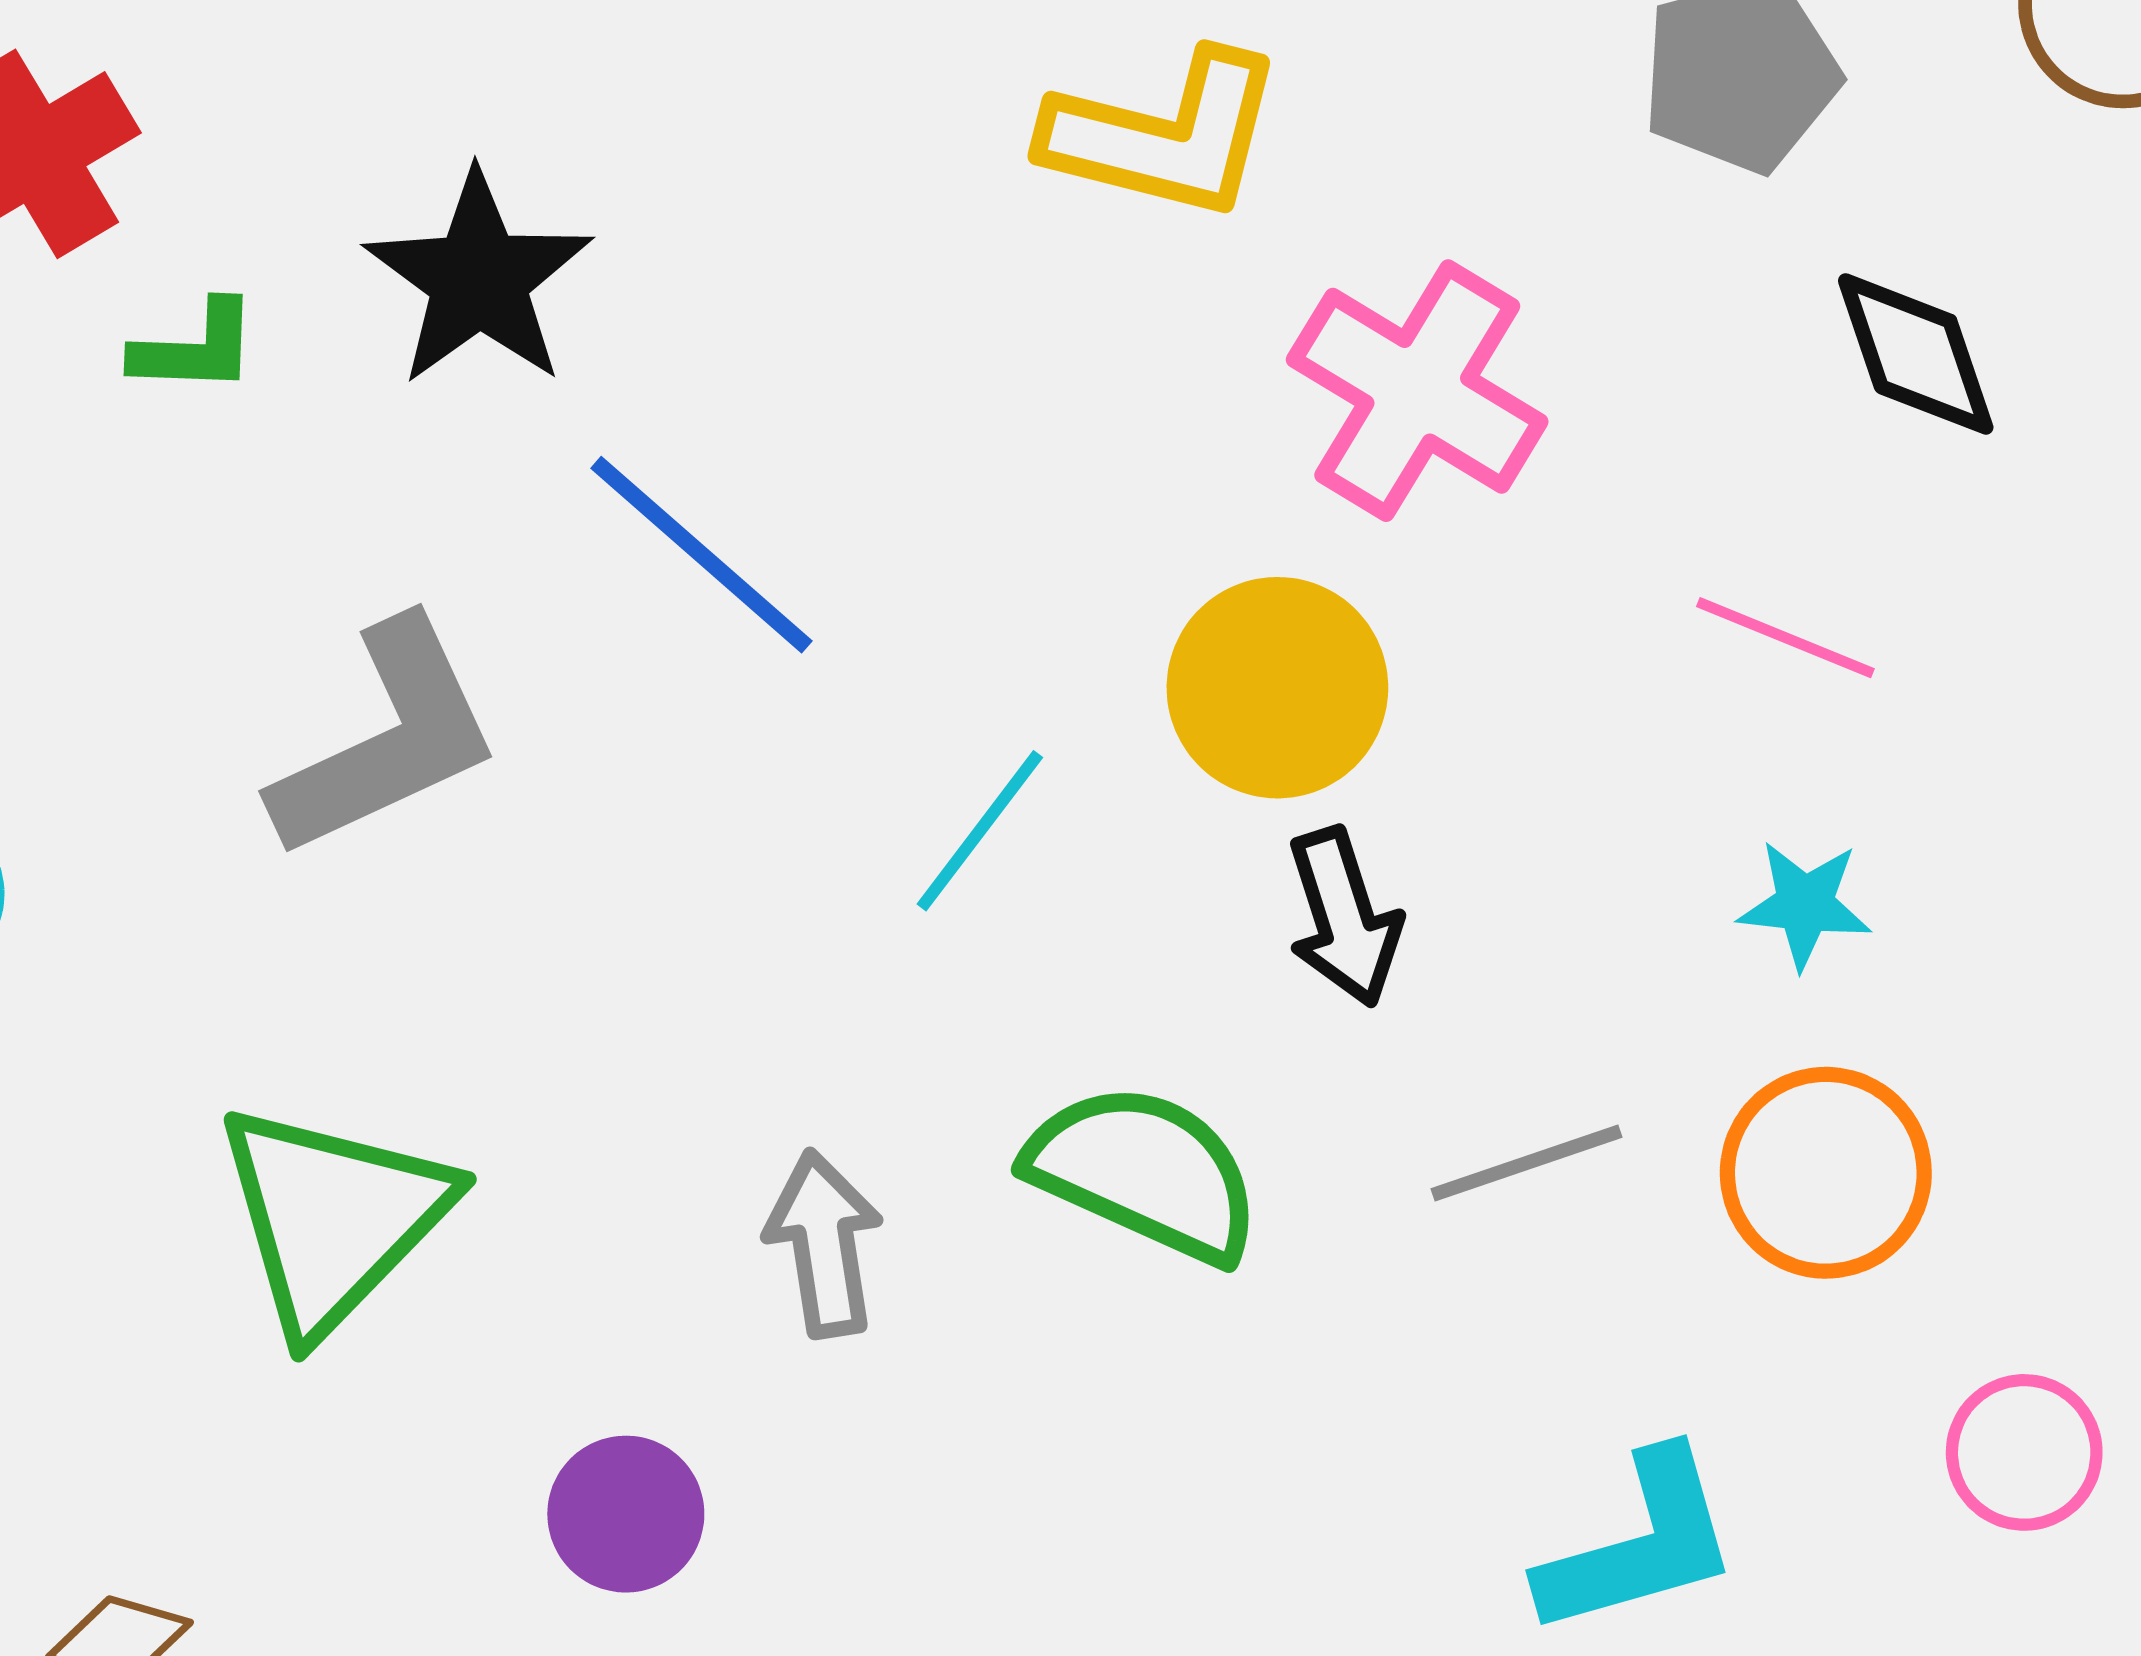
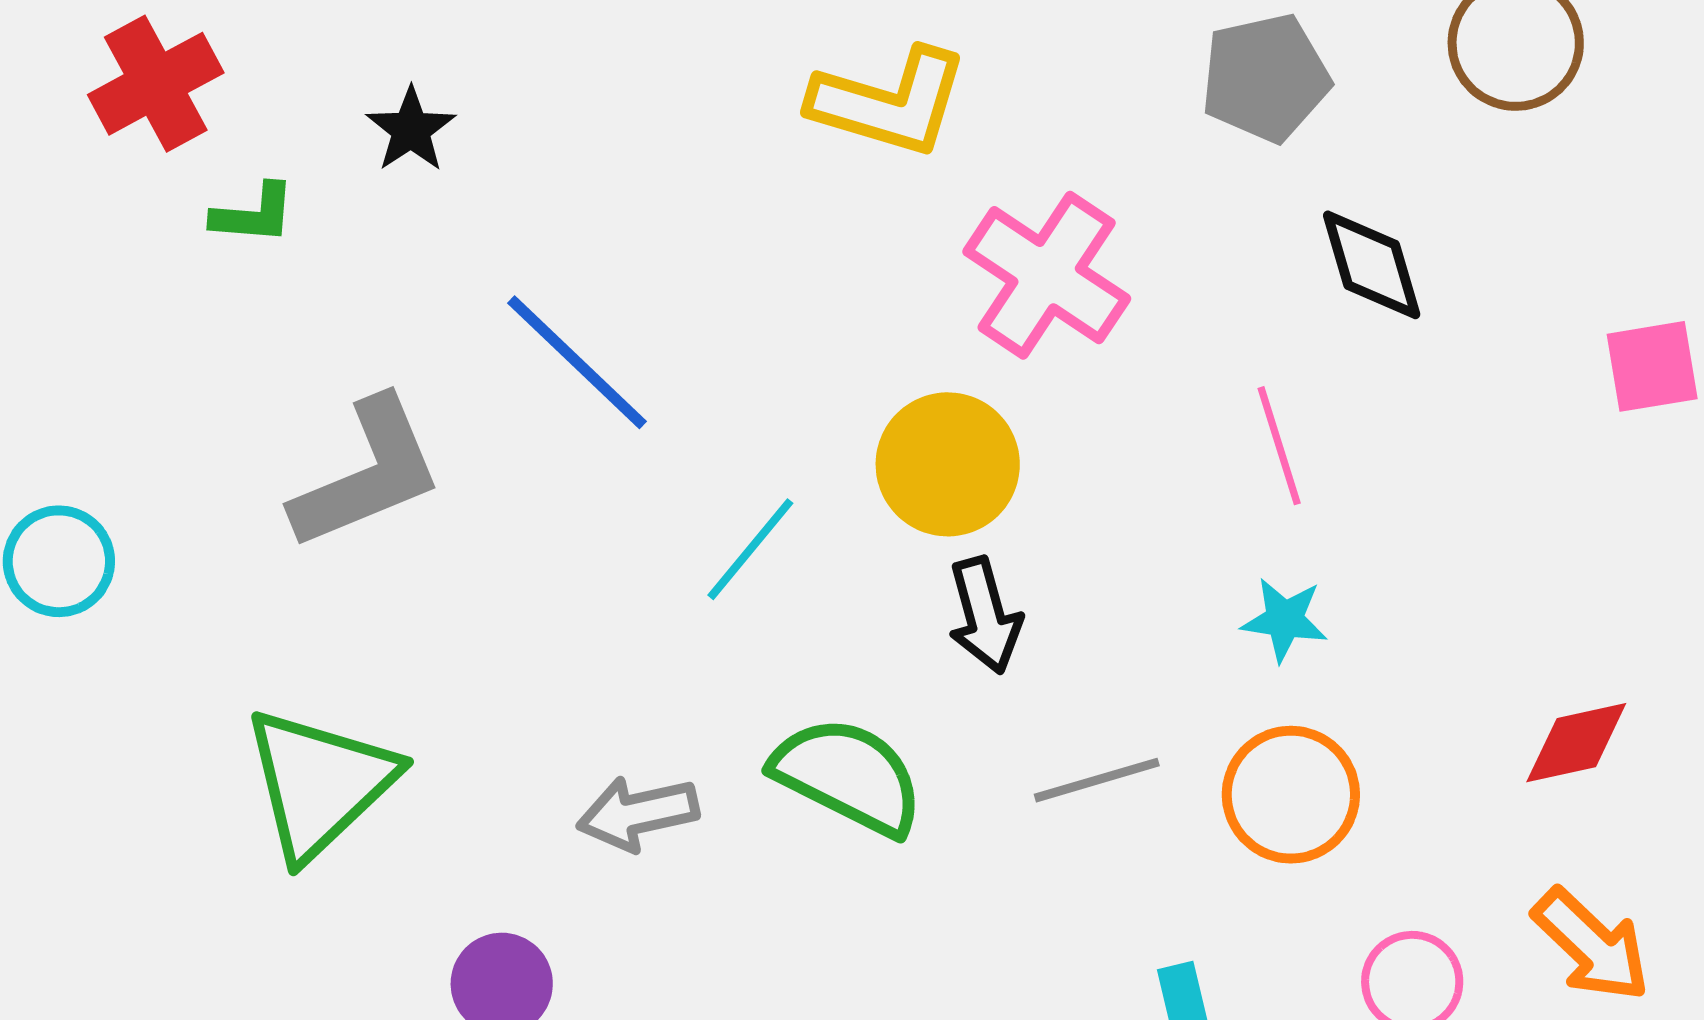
black star: (479, 279) -> (411, 130), moved, size x0.6
pink line: (1785, 638) -> (1279, 446), turned 48
gray arrow: (824, 1244) -> (638, 813), turned -96

